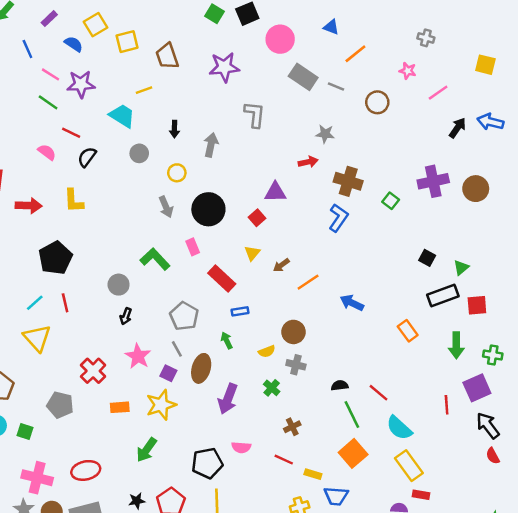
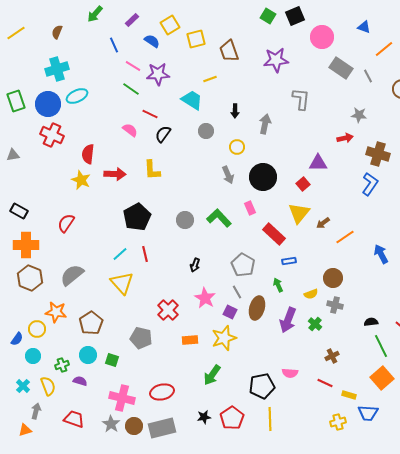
gray line: (336, 87) -> (368, 76), turned 40
yellow triangle: (252, 253) -> (299, 213), size x1.6
gray circle: (119, 285) -> (185, 220), moved
blue arrow: (352, 303) -> (381, 254), turned 36
purple arrow: (228, 399) -> (288, 320), moved

